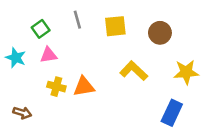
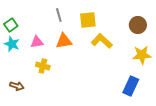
green square: (41, 29) -> (11, 25), moved
brown circle: (160, 33) -> (138, 25), moved
yellow L-shape: (134, 71) -> (102, 41), moved
orange triangle: (84, 87) -> (64, 41), moved

